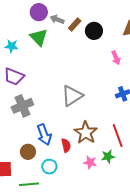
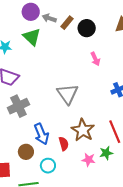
pink arrow: (116, 58) -> (95, 59), moved
gray triangle: (72, 96) -> (68, 94), turned -30

